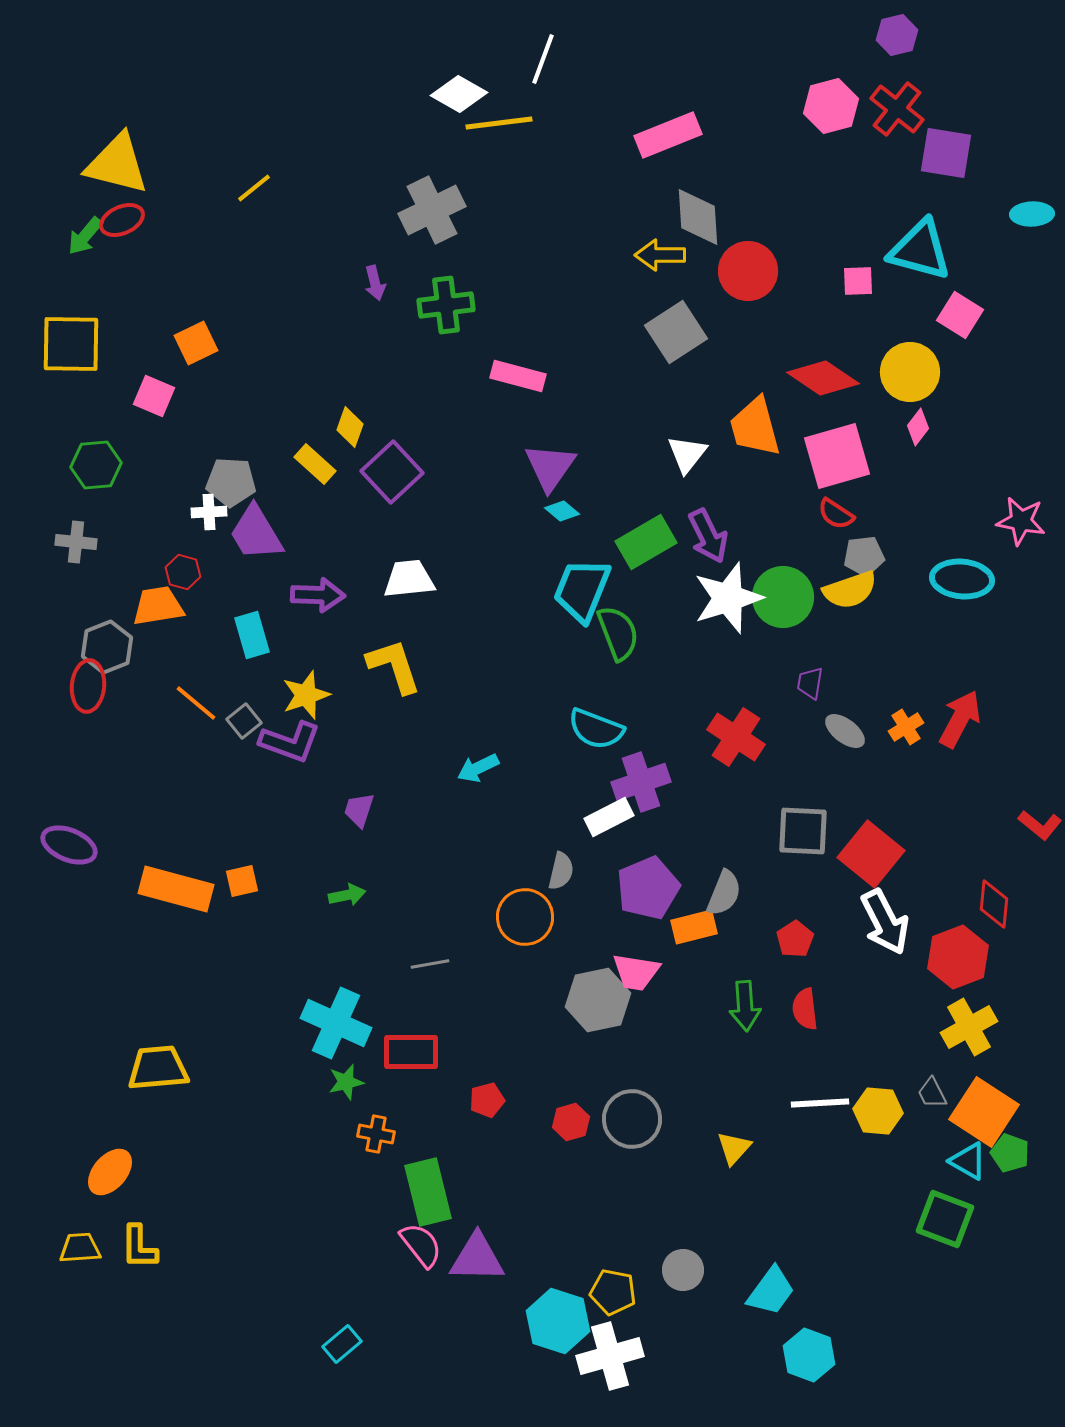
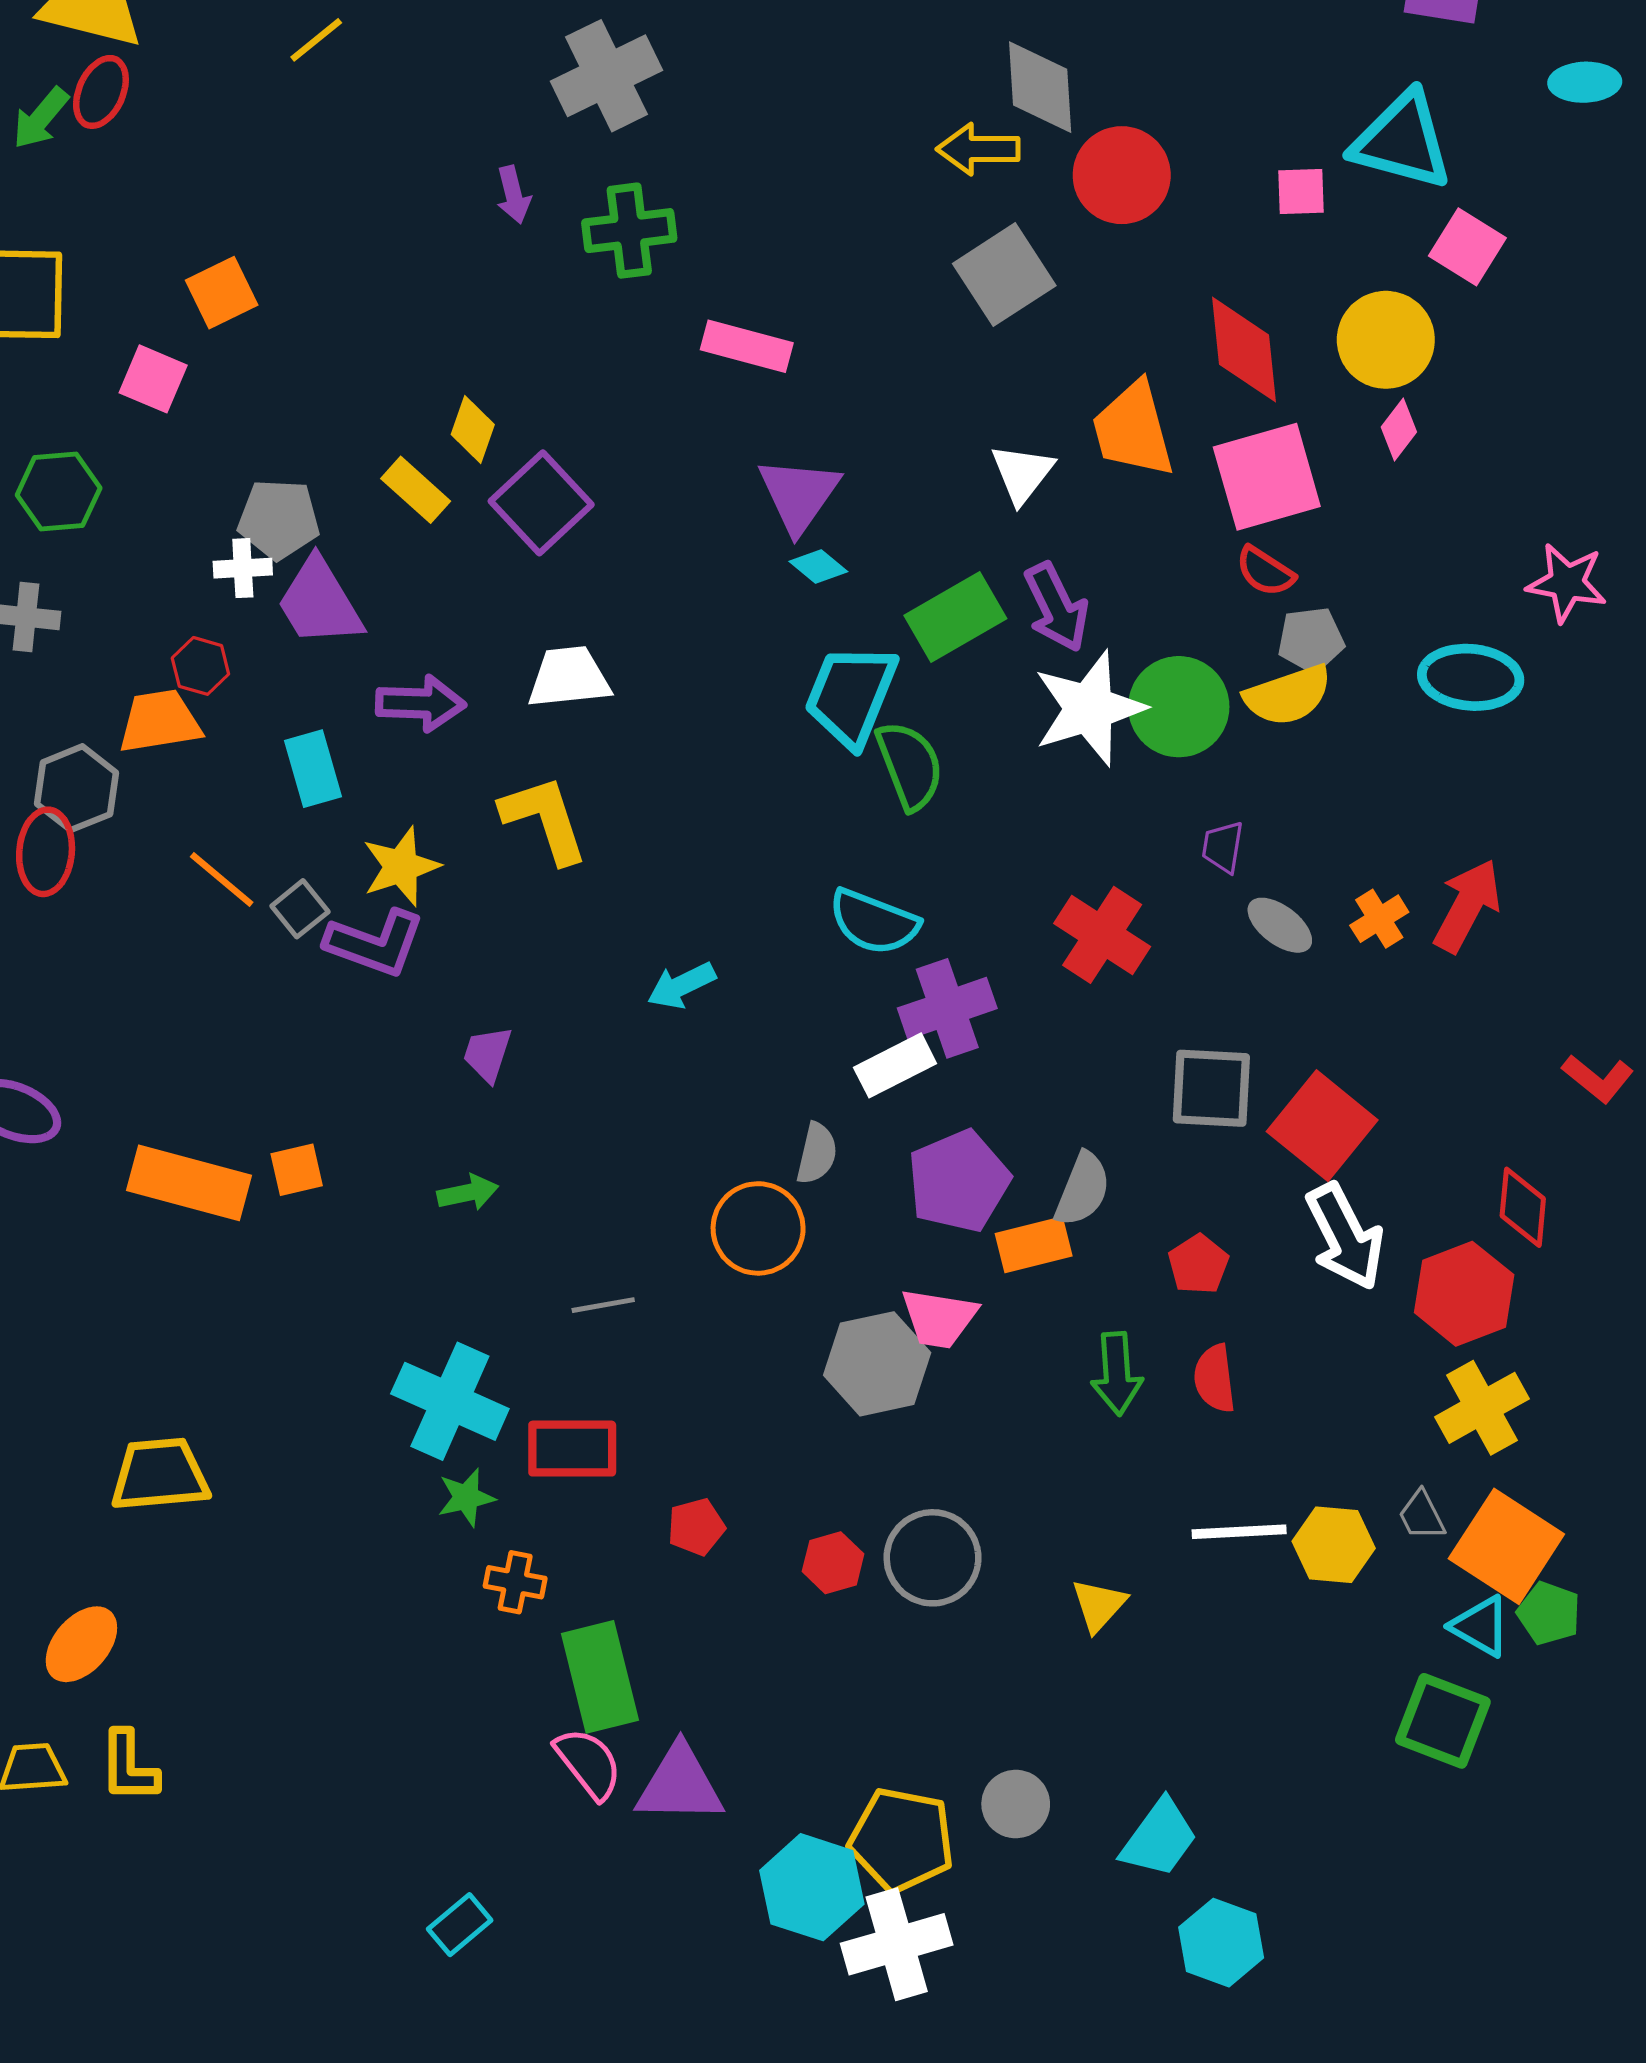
red ellipse: (122, 220) -> (101, 92), turned -42
red diamond: (823, 378) -> (1244, 350), turned 50
yellow pentagon: (613, 1292) -> (902, 1840), size x1.4

